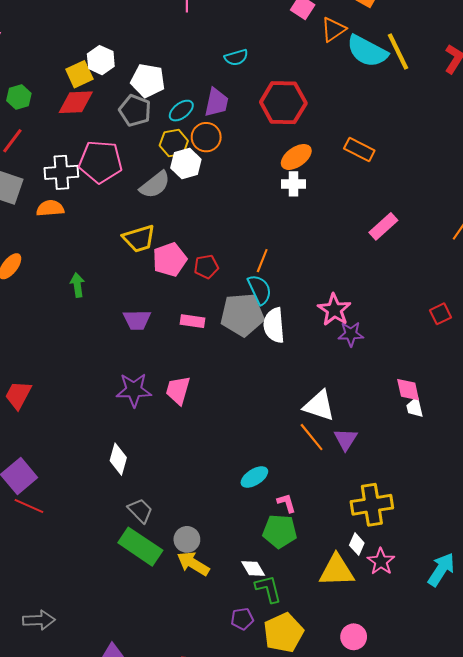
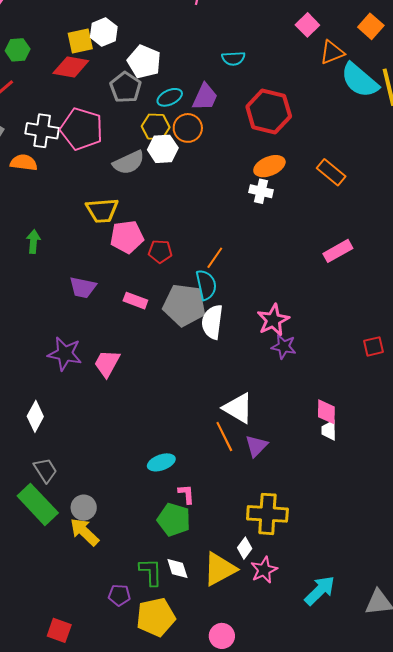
white diamond: (253, 569) -> (177, 568), moved
yellow triangle: (337, 570) -> (220, 569), turned -39

